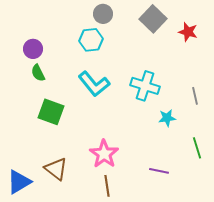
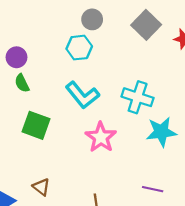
cyan star: (167, 118) -> (161, 132), size x1.6
pink star: (104, 154) -> (101, 137), moved
brown triangle: (56, 169) -> (41, 187), size x0.7

